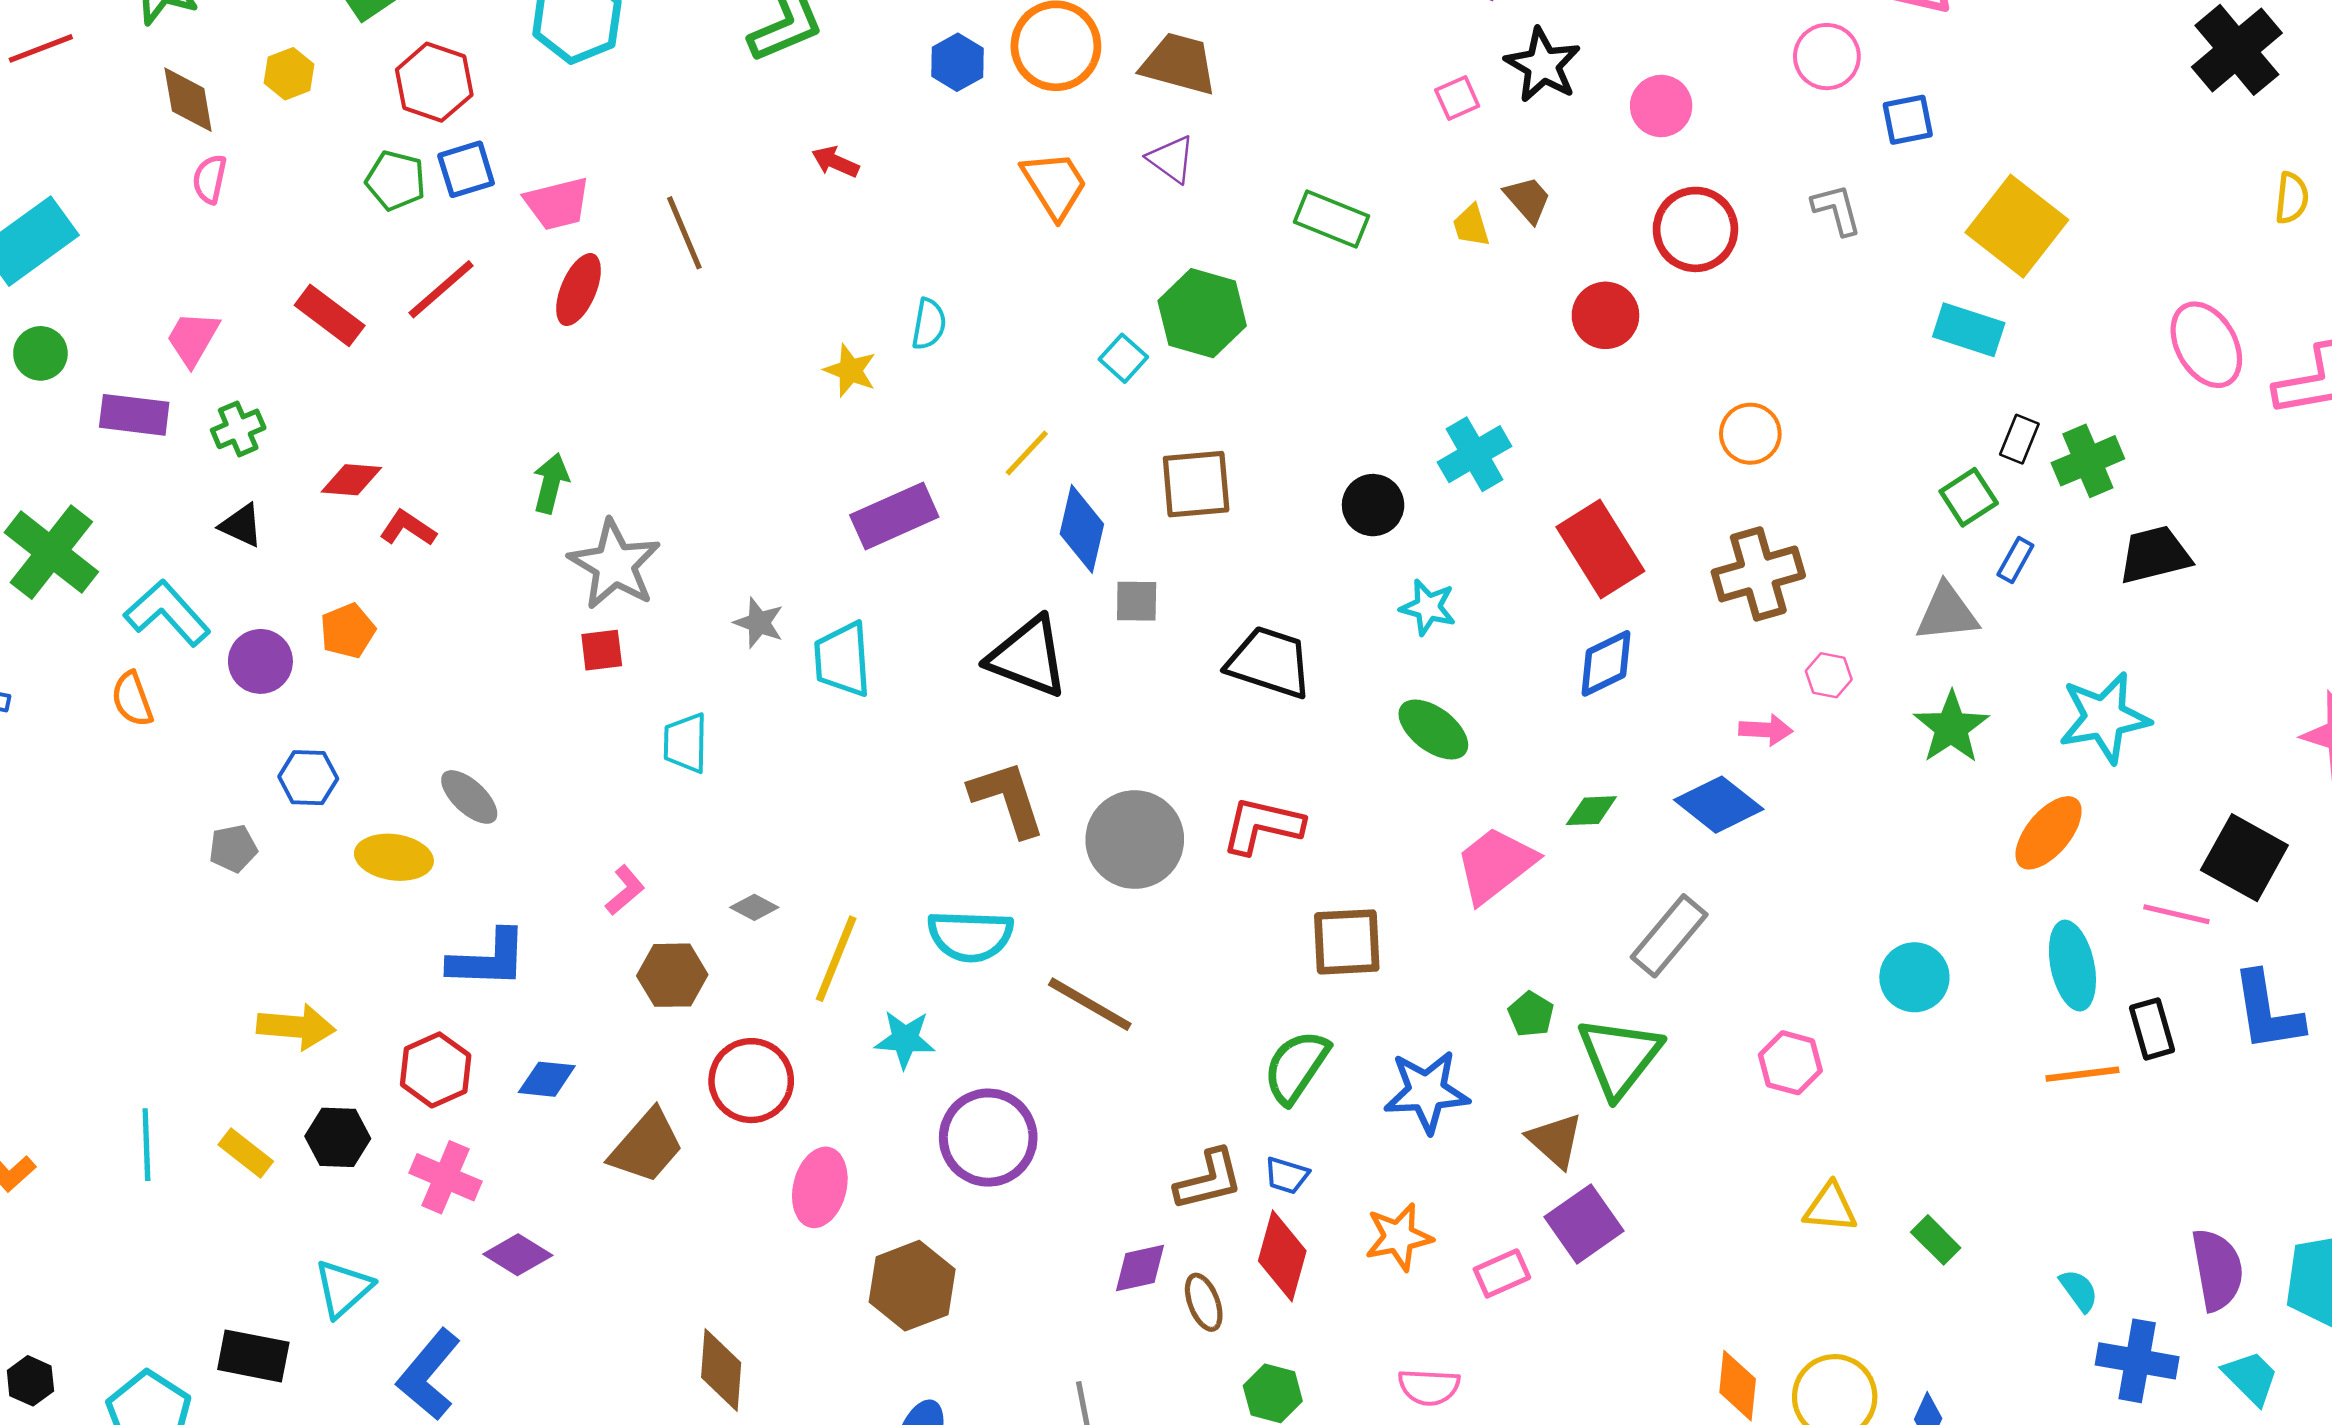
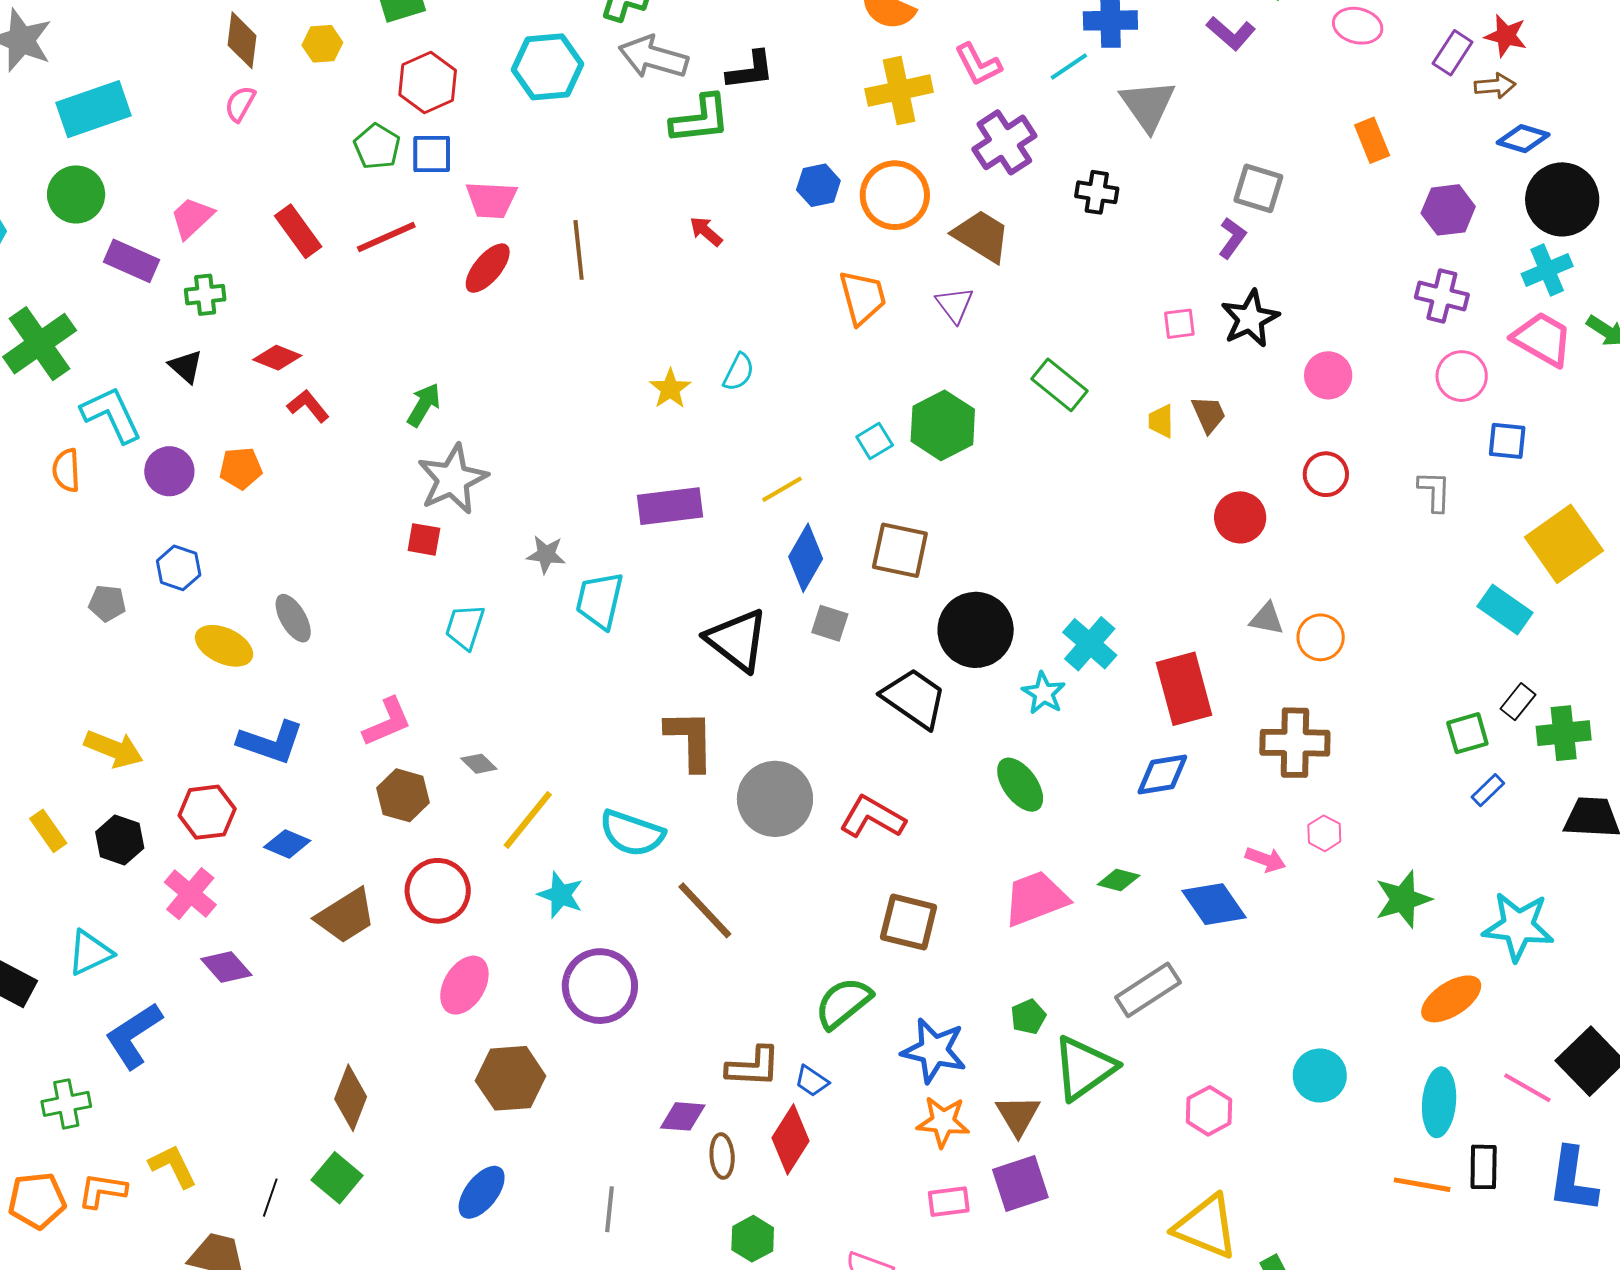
red circle: (1695, 229) -> (1326, 474), size x0.7
green circle: (40, 353) -> (76, 194), size x1.4
cyan cross: (1474, 454) -> (1090, 644), moved, turned -36
black circle: (1373, 505) -> (976, 630), moved, size x1.6
gray triangle: (1947, 613) -> (1267, 619), moved, size x0.7
gray star: (759, 623) -> (546, 555), turned -30
pink L-shape: (625, 890) -> (387, 722), size x1.4
yellow triangle: (1830, 1208) -> (1206, 1227), size x1.6
orange star: (1399, 1237) -> (943, 1122), moved

